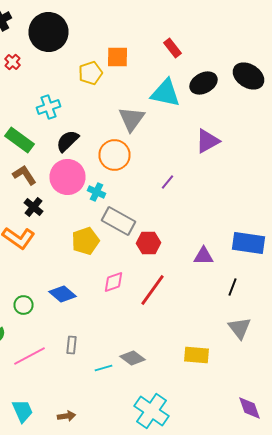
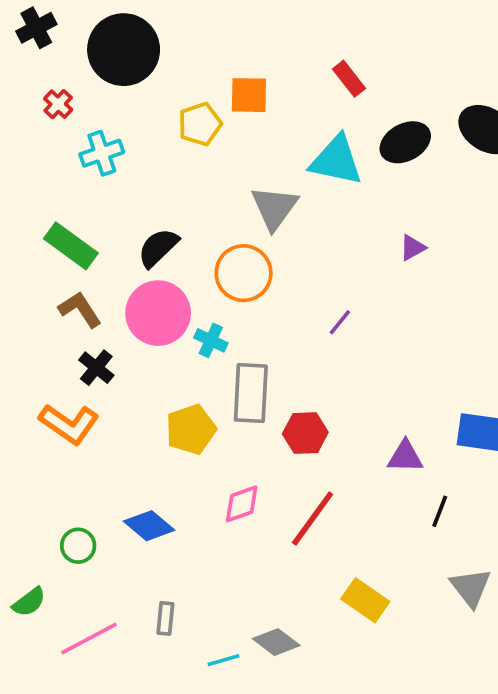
cyan cross: (48, 107) -> (102, 153), moved
purple triangle: (208, 141) -> (413, 248), size x0.6
gray rectangle: (118, 221) -> (251, 393), turned 64
black line: (232, 287) -> (440, 511), moved
yellow rectangle: (196, 355) -> (365, 600), moved, turned 30

